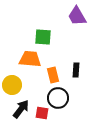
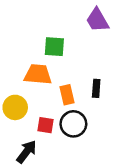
black arrow: (21, 109) -> (27, 152), moved
red square: (42, 113) -> (46, 125), moved

